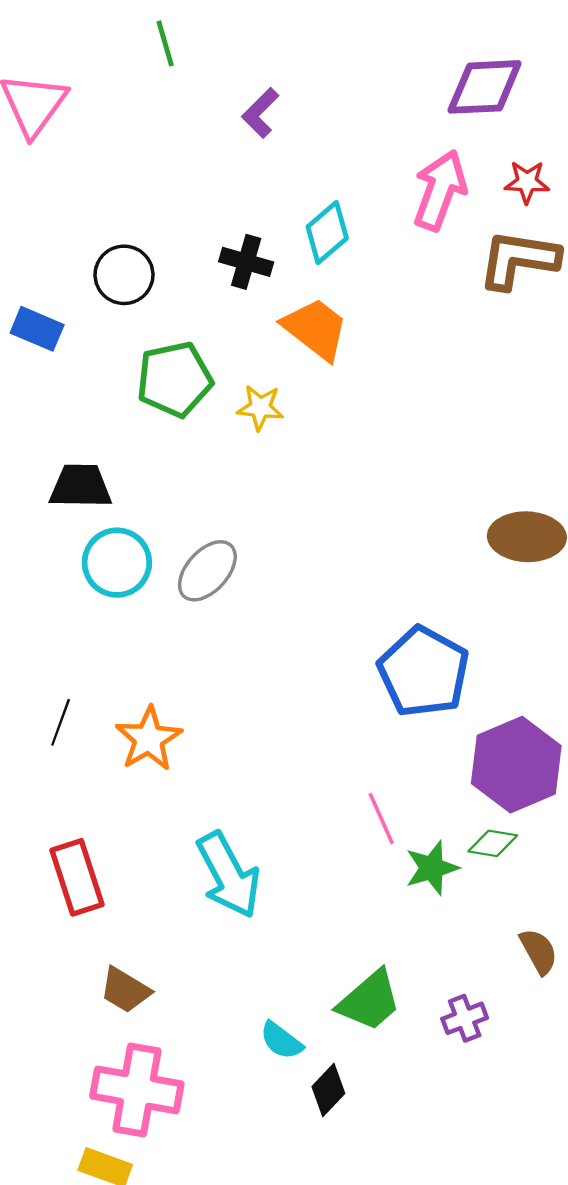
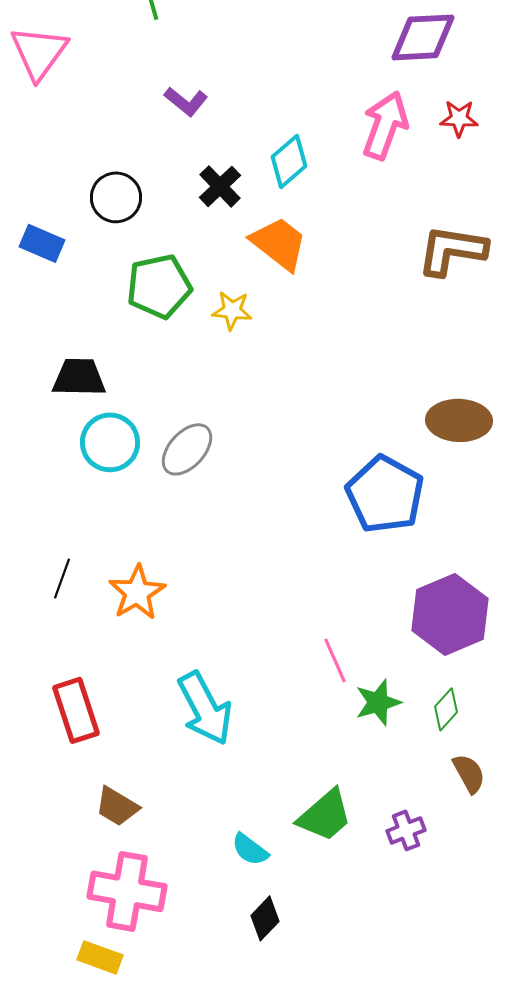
purple L-shape: (260, 113) -> (186, 101), moved, turned -96
brown L-shape: (519, 260) -> (452, 250), moved
black cross: (246, 262) -> (220, 186), turned 30
blue pentagon: (423, 672) -> (385, 494), moved
green diamond: (493, 843) -> (446, 709), moved, turned -57
black diamond: (328, 1090) -> (265, 918), moved

